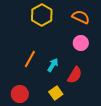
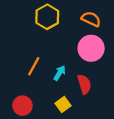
pink circle: (81, 43) -> (91, 48), size x1.5
red semicircle: (75, 75) -> (84, 84), turned -48

